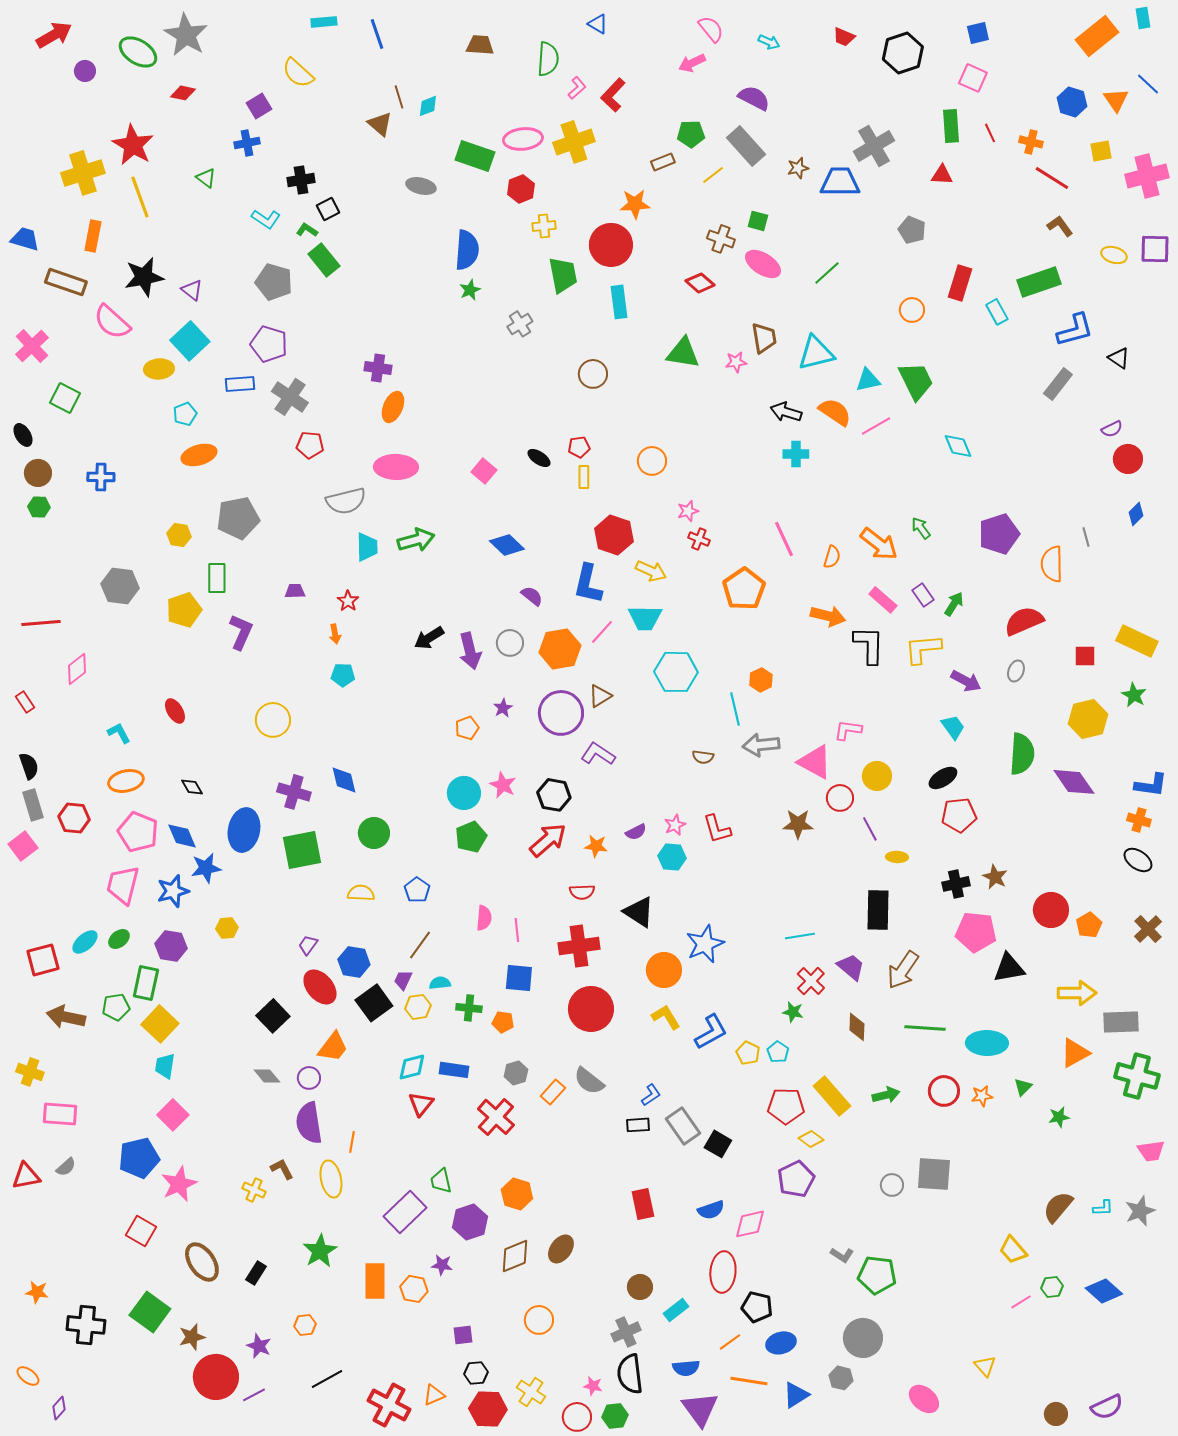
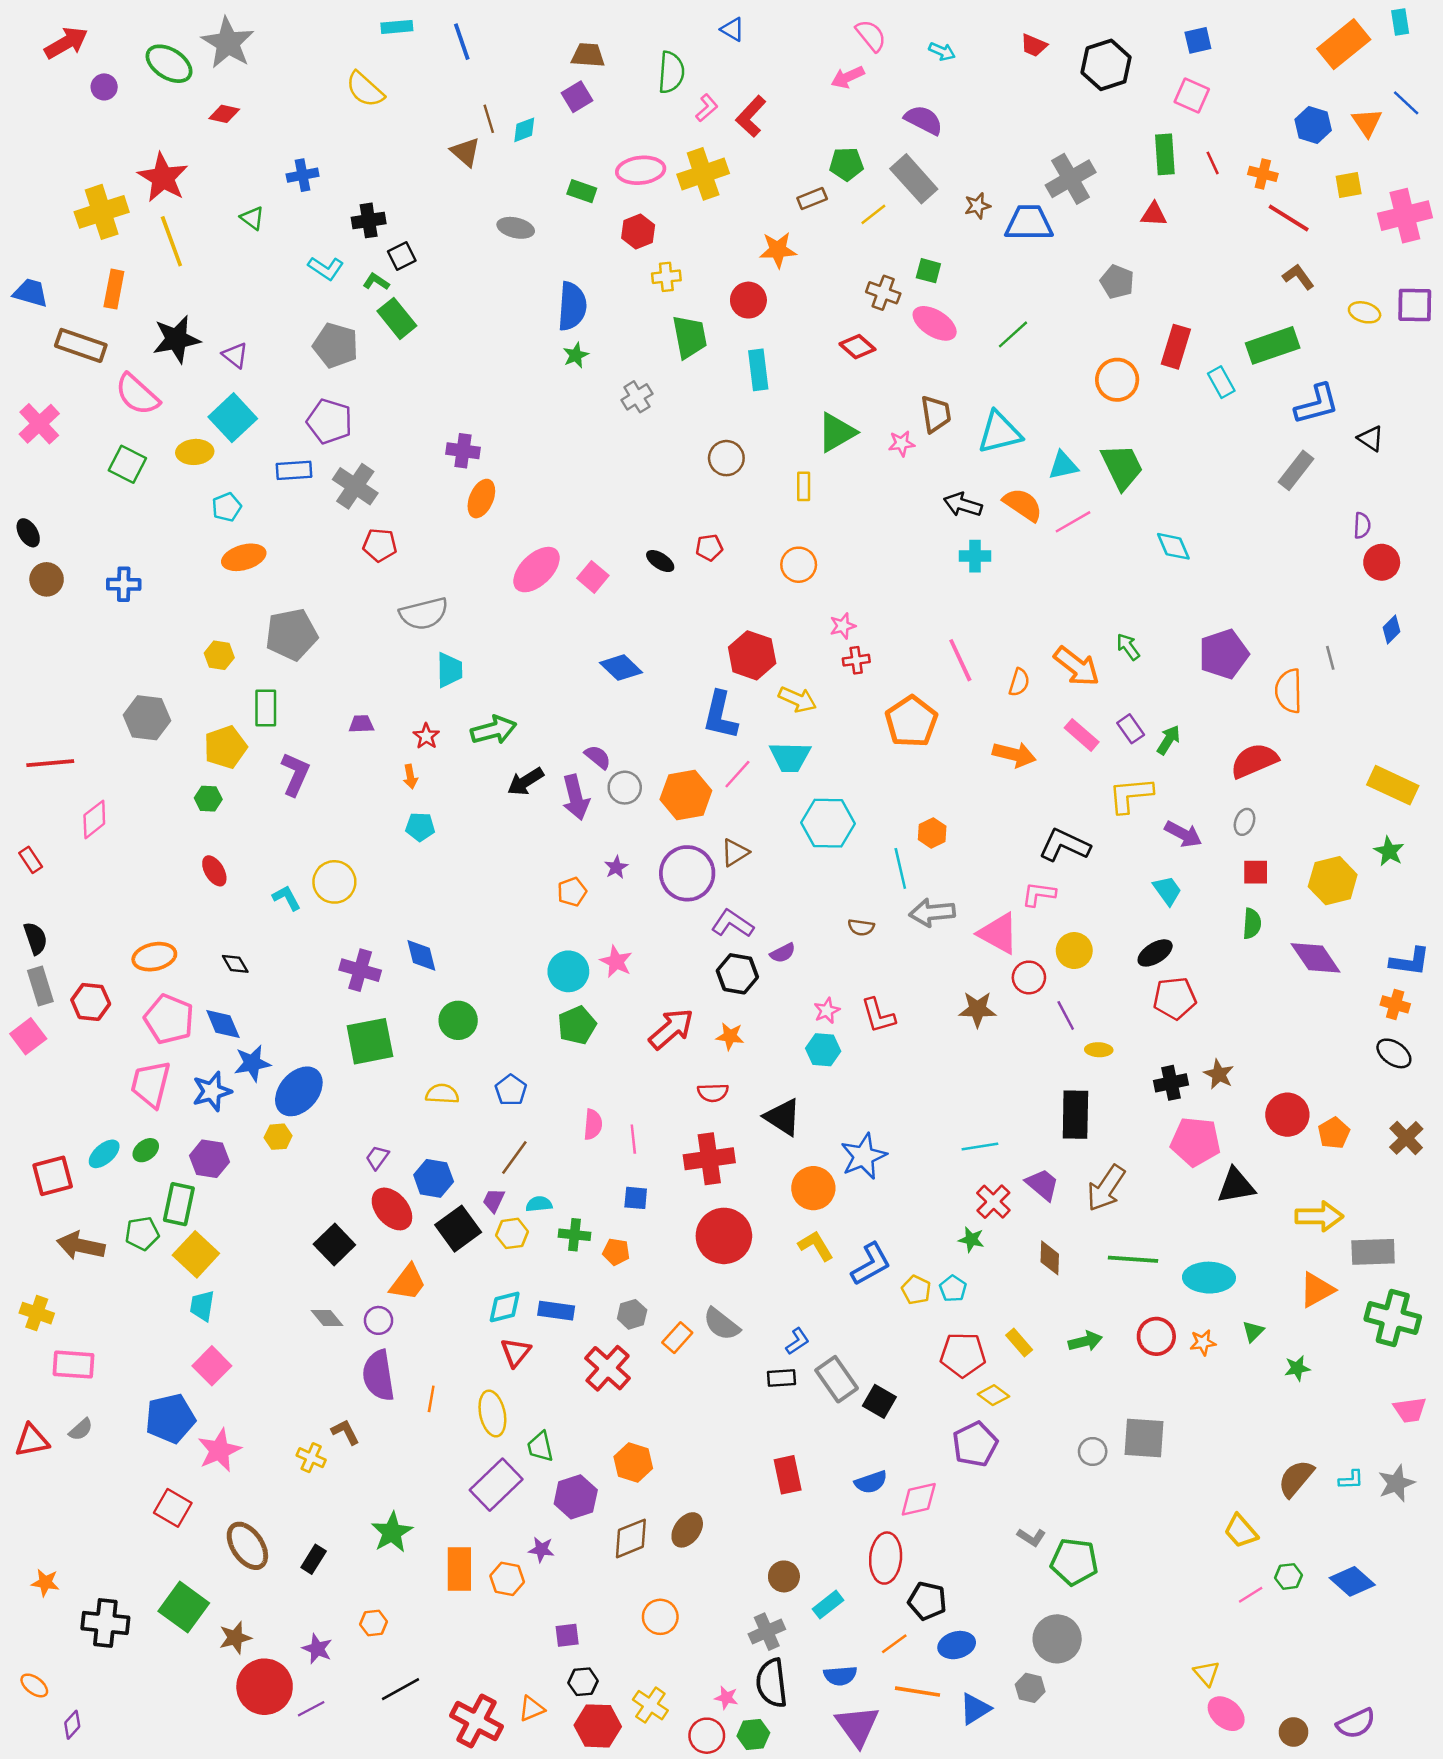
purple square: (259, 106) -> (577, 97), moved
green rectangle: (475, 156) -> (582, 191), size x0.6
red circle: (611, 245) -> (748, 300), size x0.7
orange circle: (912, 310) -> (1117, 380), size x1.4
green triangle: (683, 353) -> (837, 432), turned -39
green square: (65, 398) -> (127, 464), moved
purple semicircle: (1112, 429) -> (1362, 525), turned -60
pink ellipse: (396, 467) -> (537, 570), moved, turned -45
yellow rectangle: (584, 477) -> (804, 486), moved
green hexagon: (39, 507) -> (208, 799), moved
red cross: (699, 539) -> (856, 660), turned -30
green arrow: (416, 540) -> (494, 730), moved
purple semicircle: (532, 596) -> (598, 757), moved
black L-shape: (869, 645) -> (1064, 845), moved, turned -66
red square: (1085, 656) -> (1256, 872), moved
cyan L-shape: (119, 733) -> (287, 898), moved
green semicircle: (1022, 754) -> (1252, 924), size x0.6
black hexagon: (554, 795) -> (737, 974), moved
blue ellipse: (244, 830) -> (299, 1091), moved, turned 30
purple semicircle: (636, 832) -> (783, 953), moved
blue square: (519, 978) -> (636, 1198), size x0.7
yellow rectangle: (832, 1096) -> (1019, 1342), size x0.6
yellow ellipse: (331, 1179) -> (492, 1414), moved
pink ellipse: (924, 1399) -> (1226, 1714), moved

